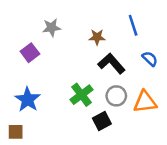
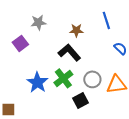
black L-shape: (111, 64) -> (69, 52), moved
blue star: (28, 99) -> (37, 82), moved

